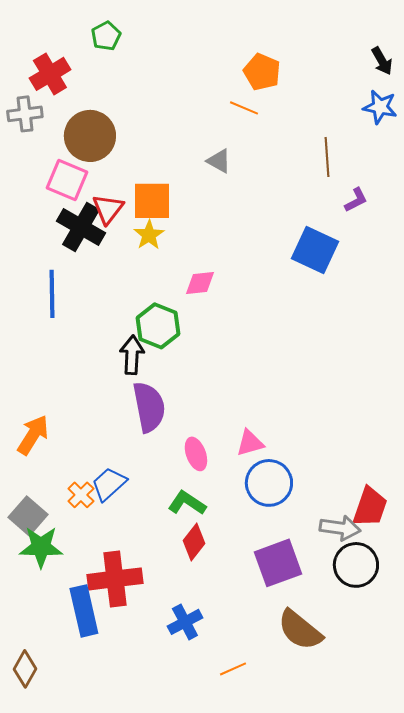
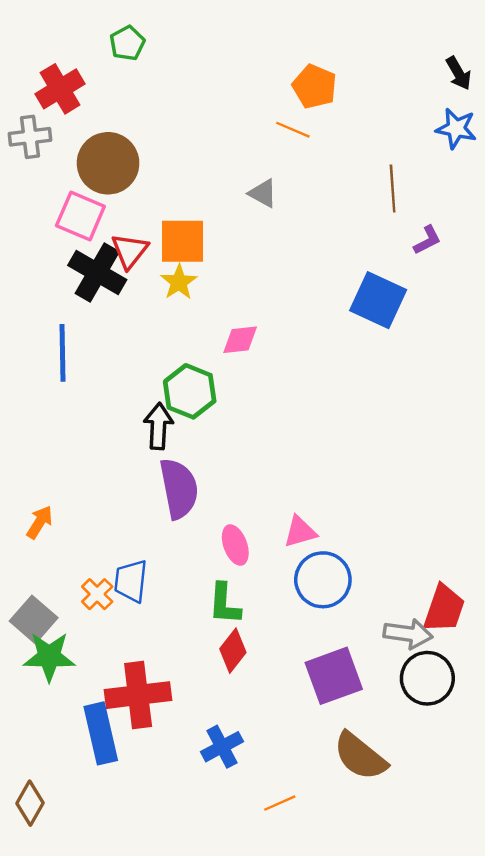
orange arrow: (33, 435) -> (40, 522), size x0.7
blue trapezoid: (109, 484) -> (131, 581), turned -42
green L-shape: (187, 503) -> (224, 604), turned -120

